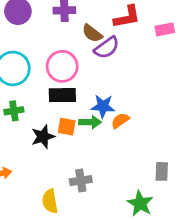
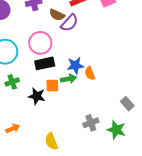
orange semicircle: (120, 121) -> (90, 73), turned -64
black star: (43, 137) -> (37, 96), turned -30
gray rectangle: (162, 171) -> (127, 104), turned -32
gray cross: (81, 181) -> (91, 123), moved

